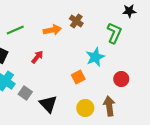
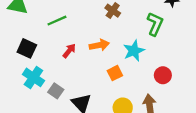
green line: (15, 30) -> (57, 21), moved
orange arrow: (52, 30) -> (99, 45), moved

